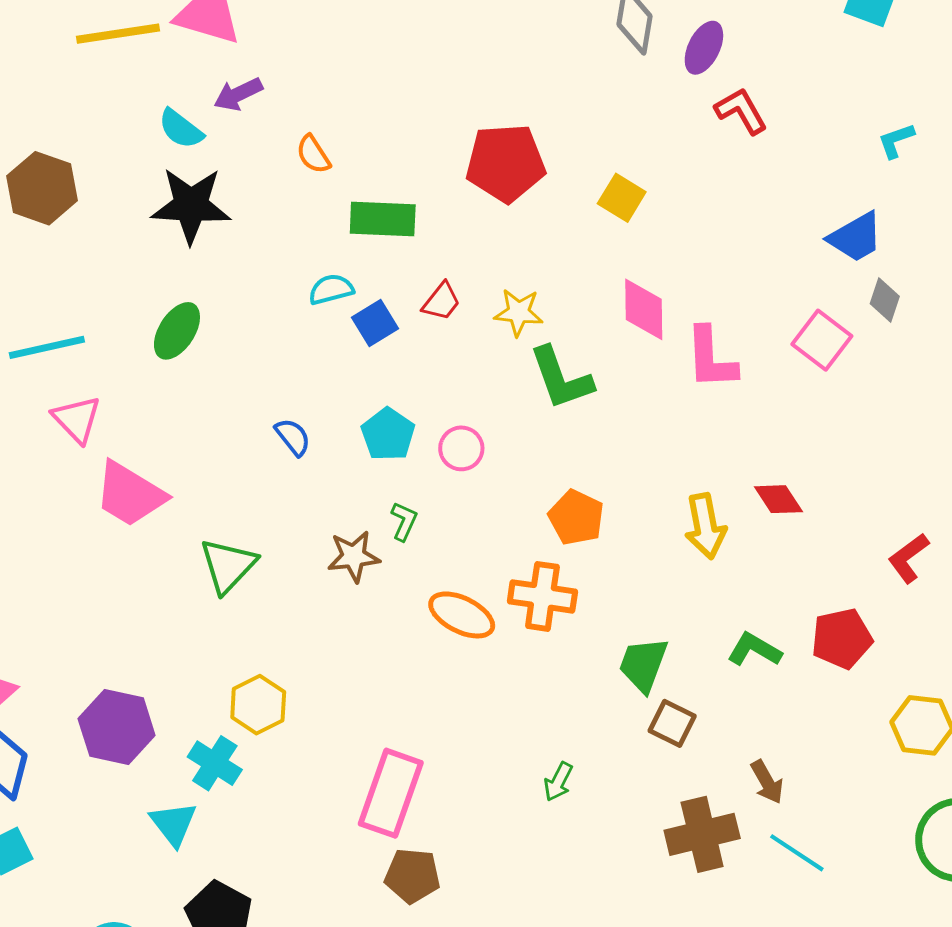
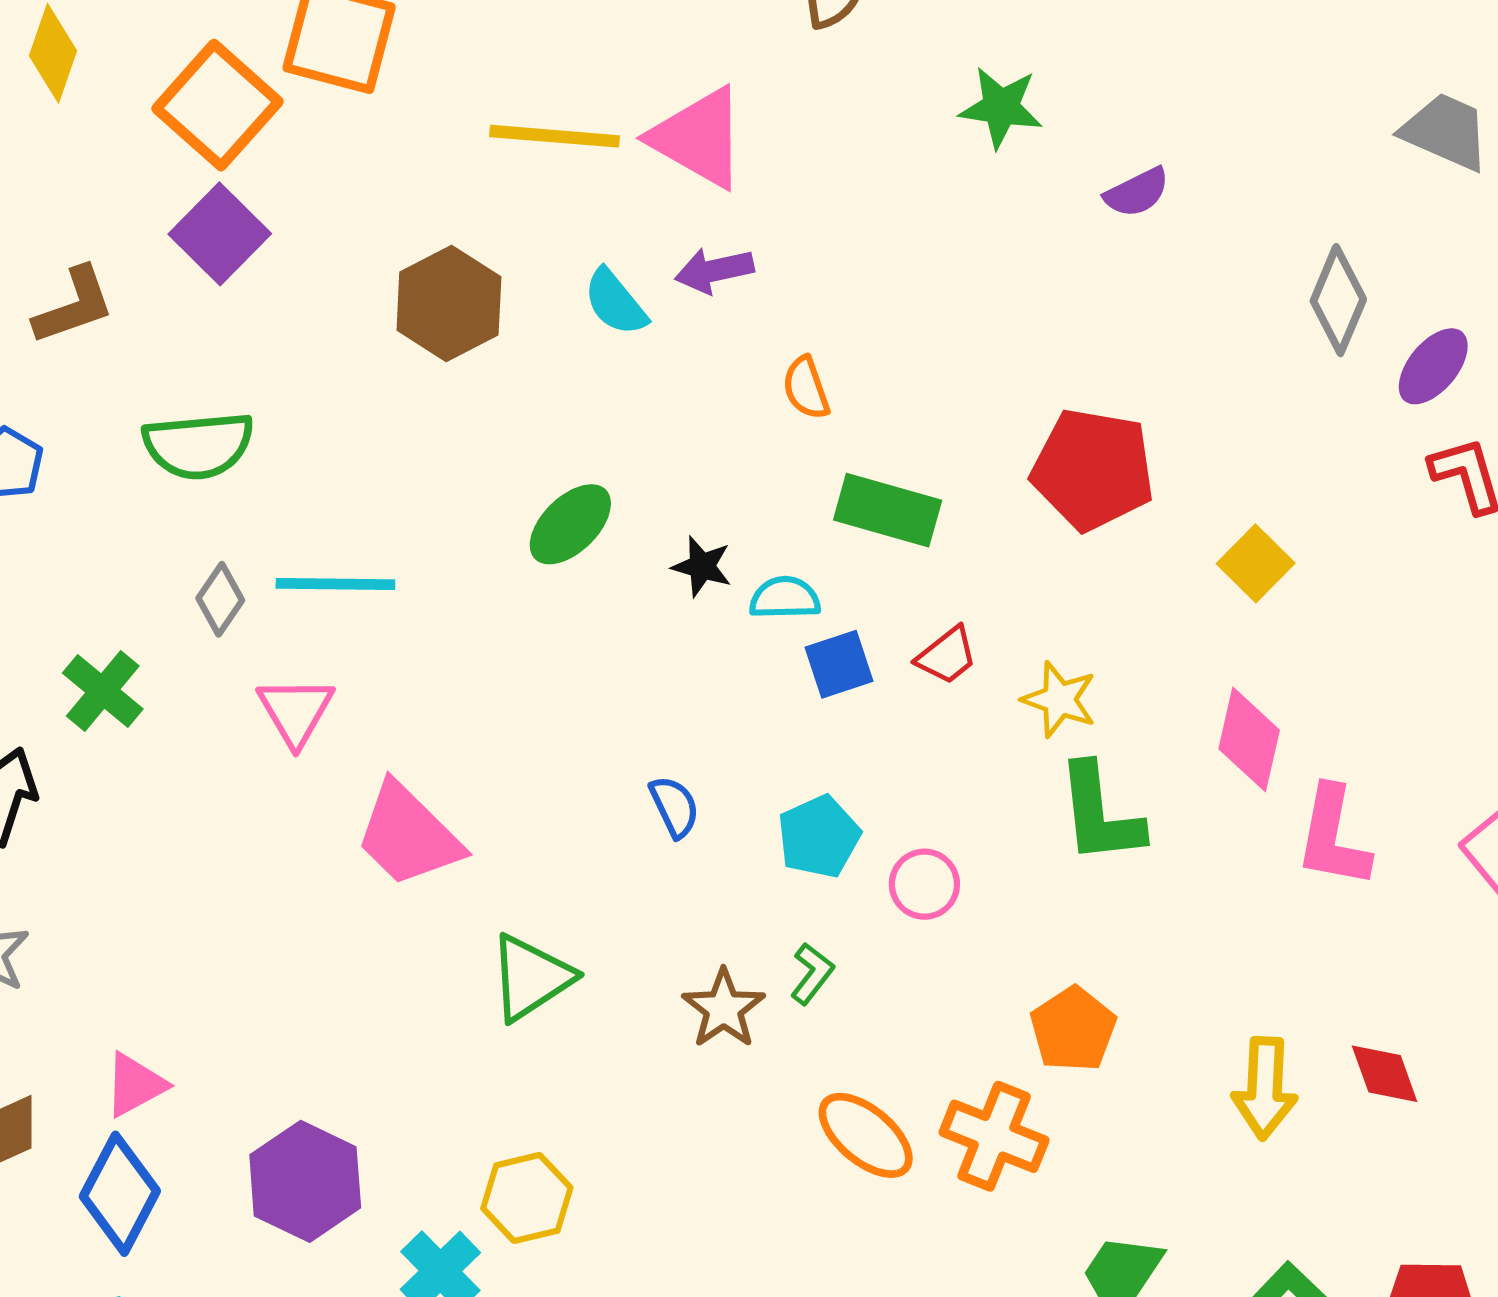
brown hexagon: (42, 188) -> (449, 303), moved
black star: (191, 205) -> (702, 566), moved, size x0.5
green ellipse: (177, 331) -> (570, 524), moved
pink triangle: (77, 419) -> (296, 711), moved
brown star: (354, 556) -> (724, 1009), turned 30

